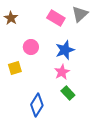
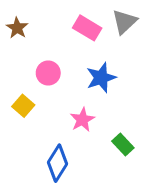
yellow square: (15, 68) -> (23, 106), turned -32
pink star: (62, 72) -> (82, 120), moved
green rectangle: (68, 93) -> (123, 145), moved

